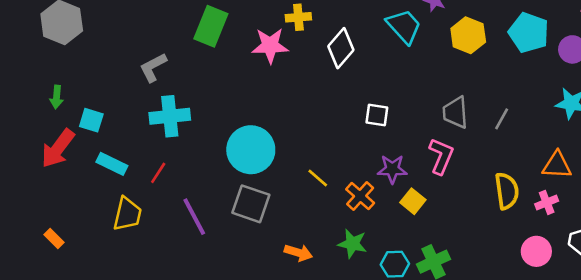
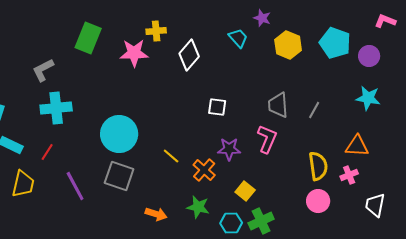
cyan trapezoid: (404, 26) -> (238, 38), size x0.7
yellow square: (413, 201) -> (245, 191), moved
pink circle: (536, 251) -> (318, 201), moved

